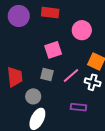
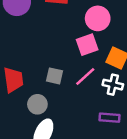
pink square: (53, 50) -> (87, 45), moved
purple rectangle: (78, 107) -> (110, 118), moved

